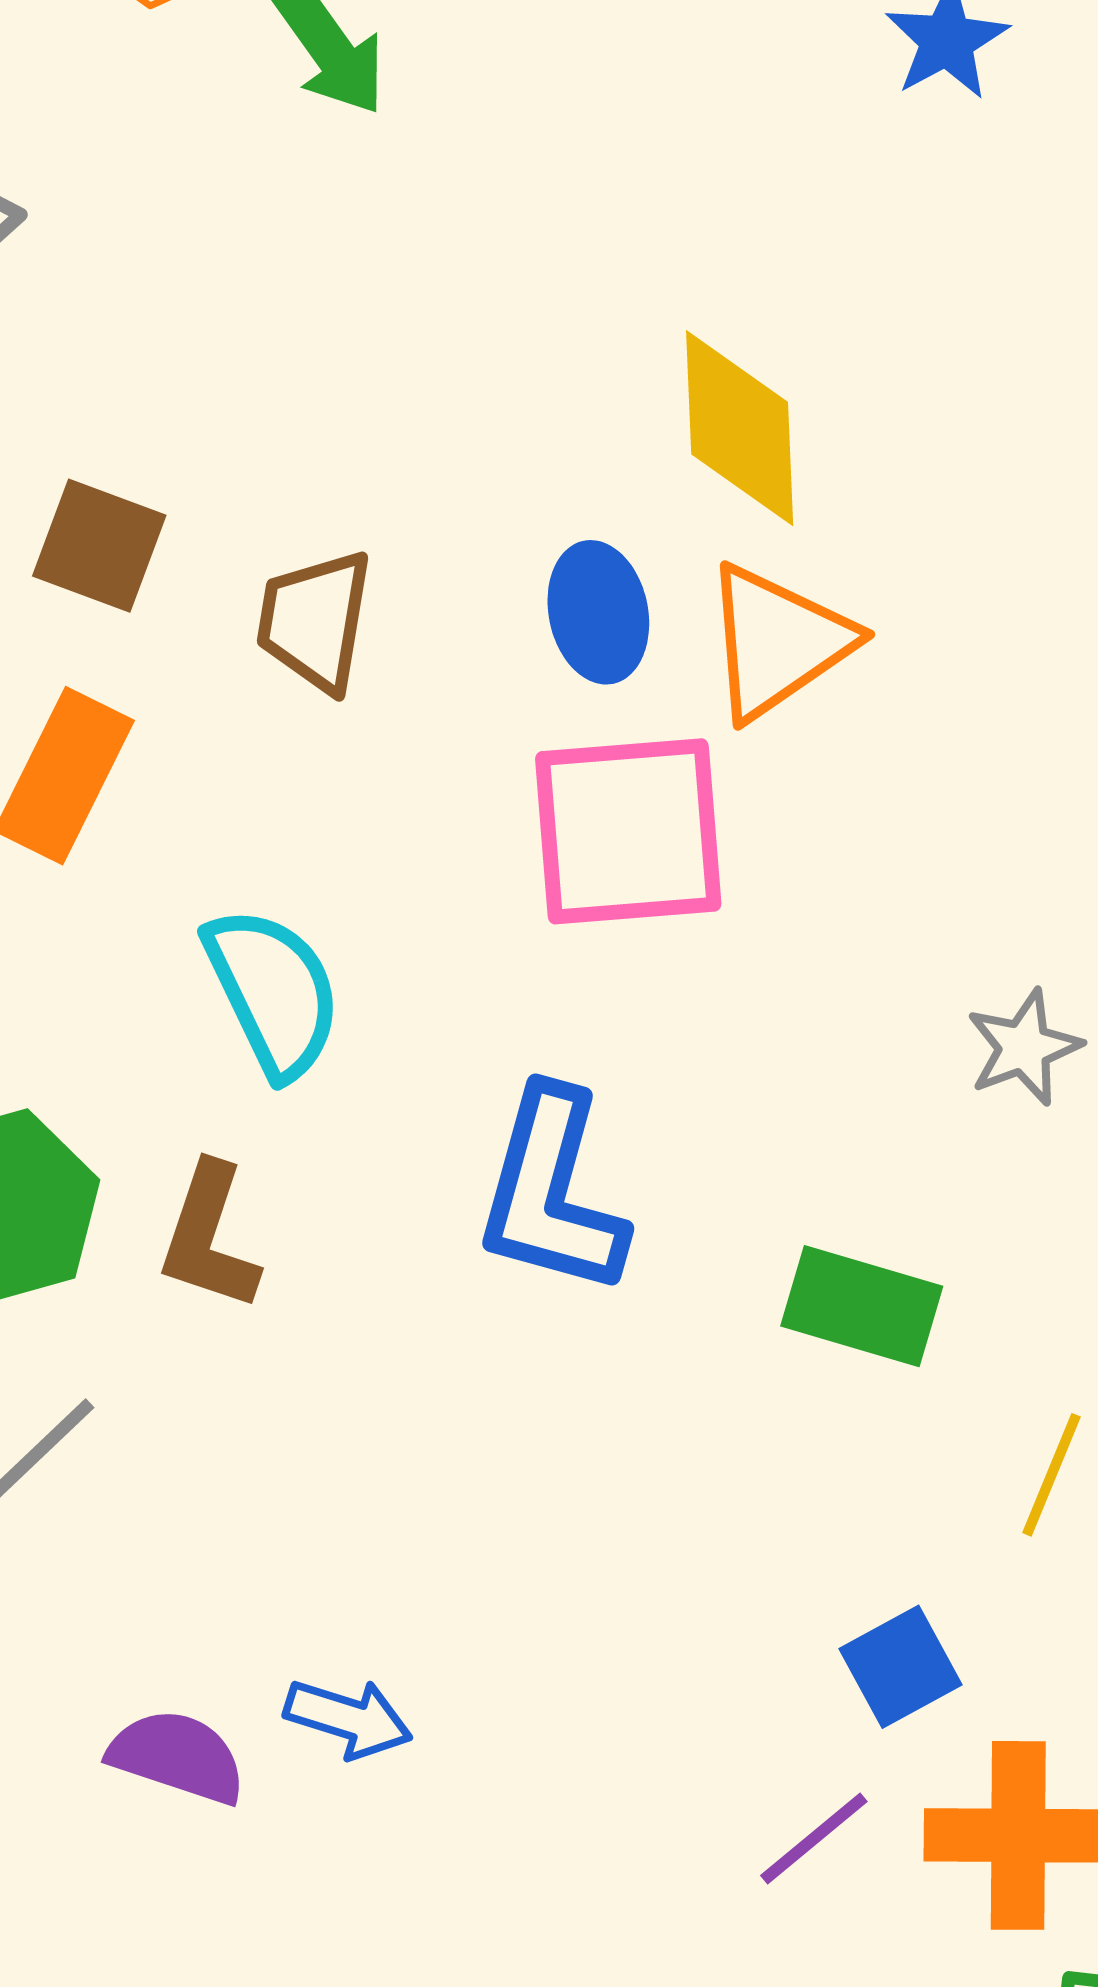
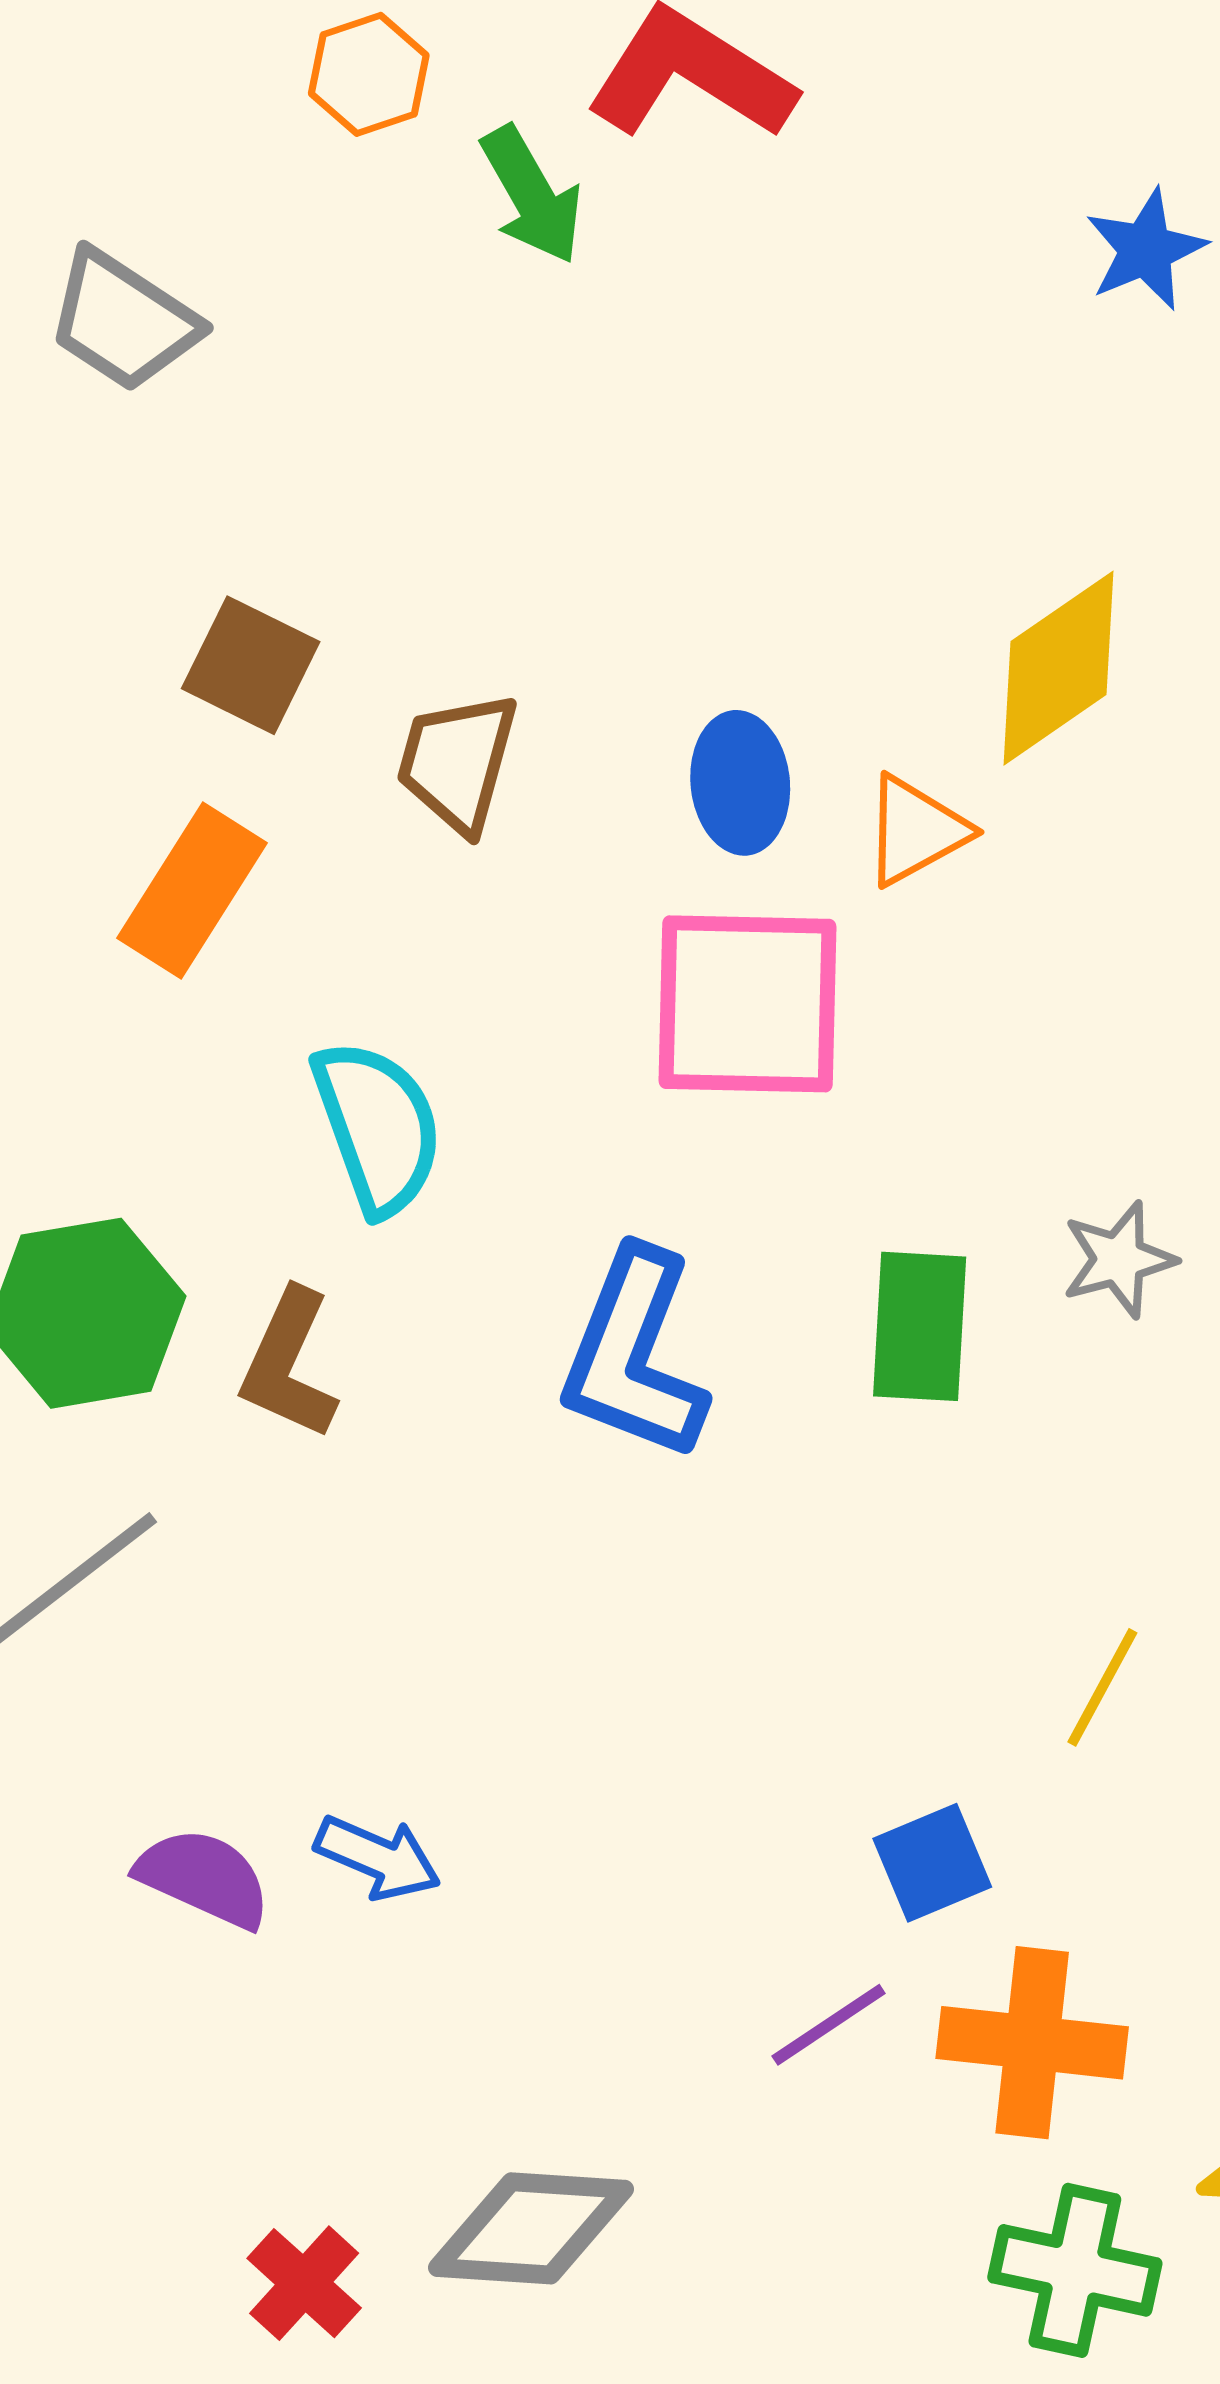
yellow diamond: (740, 428) -> (1058, 668), moved, turned 52
orange triangle: (778, 642) -> (916, 831), size x0.7
green rectangle: (862, 1306) -> (920, 1326), moved, turned 71

